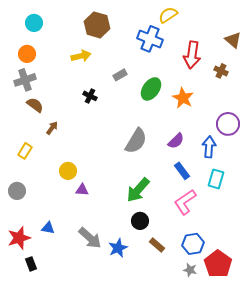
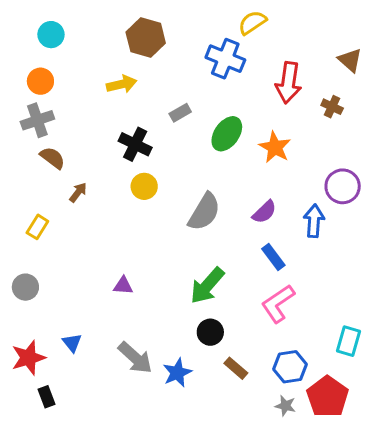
black cross: (90, 96) -> (135, 144), size x1.5
yellow circle: (68, 171) -> (144, 186), moved
cyan rectangle: (216, 179) -> (349, 341), moved
blue triangle: (48, 228) -> (72, 343), turned 40

